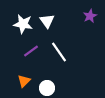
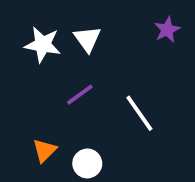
purple line: (31, 51) -> (80, 95), moved
white line: (59, 52) -> (139, 113), moved

